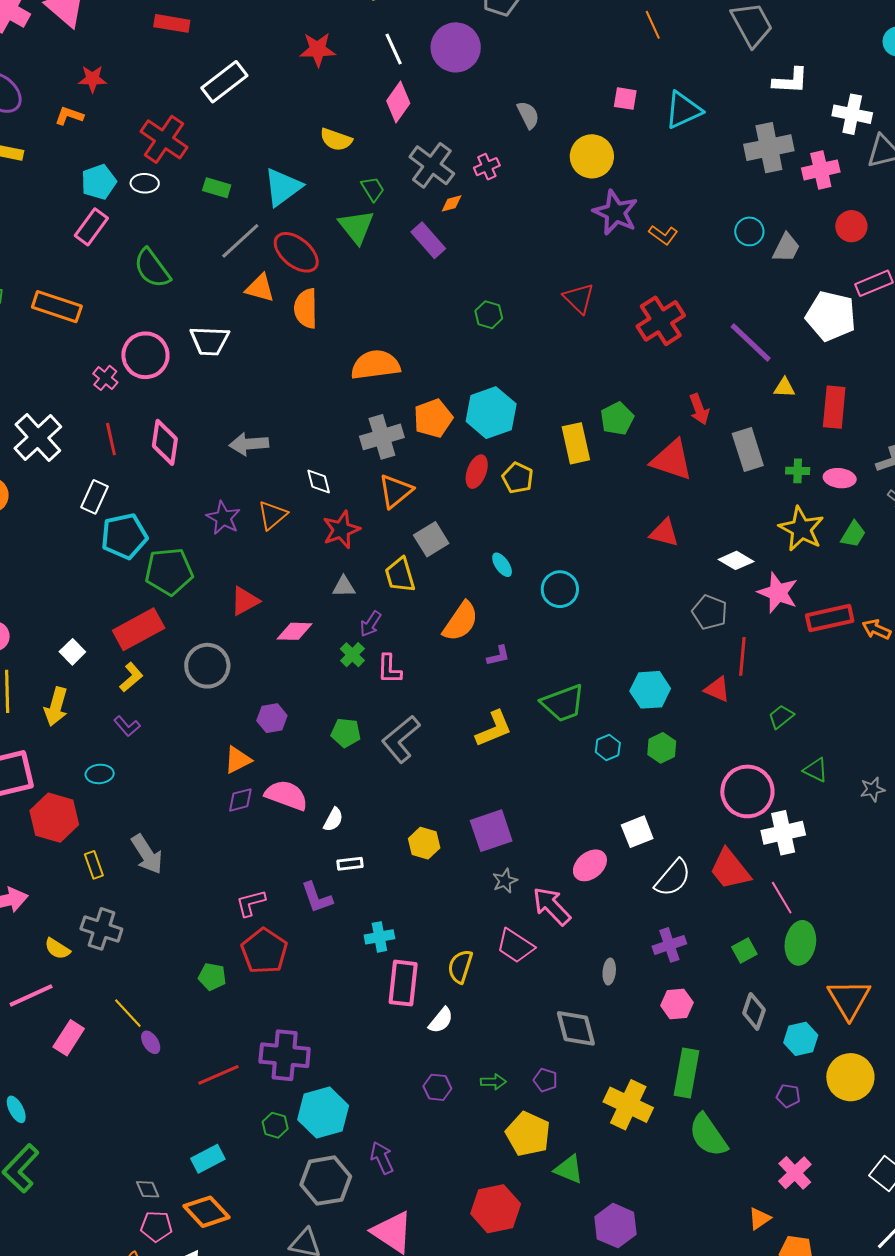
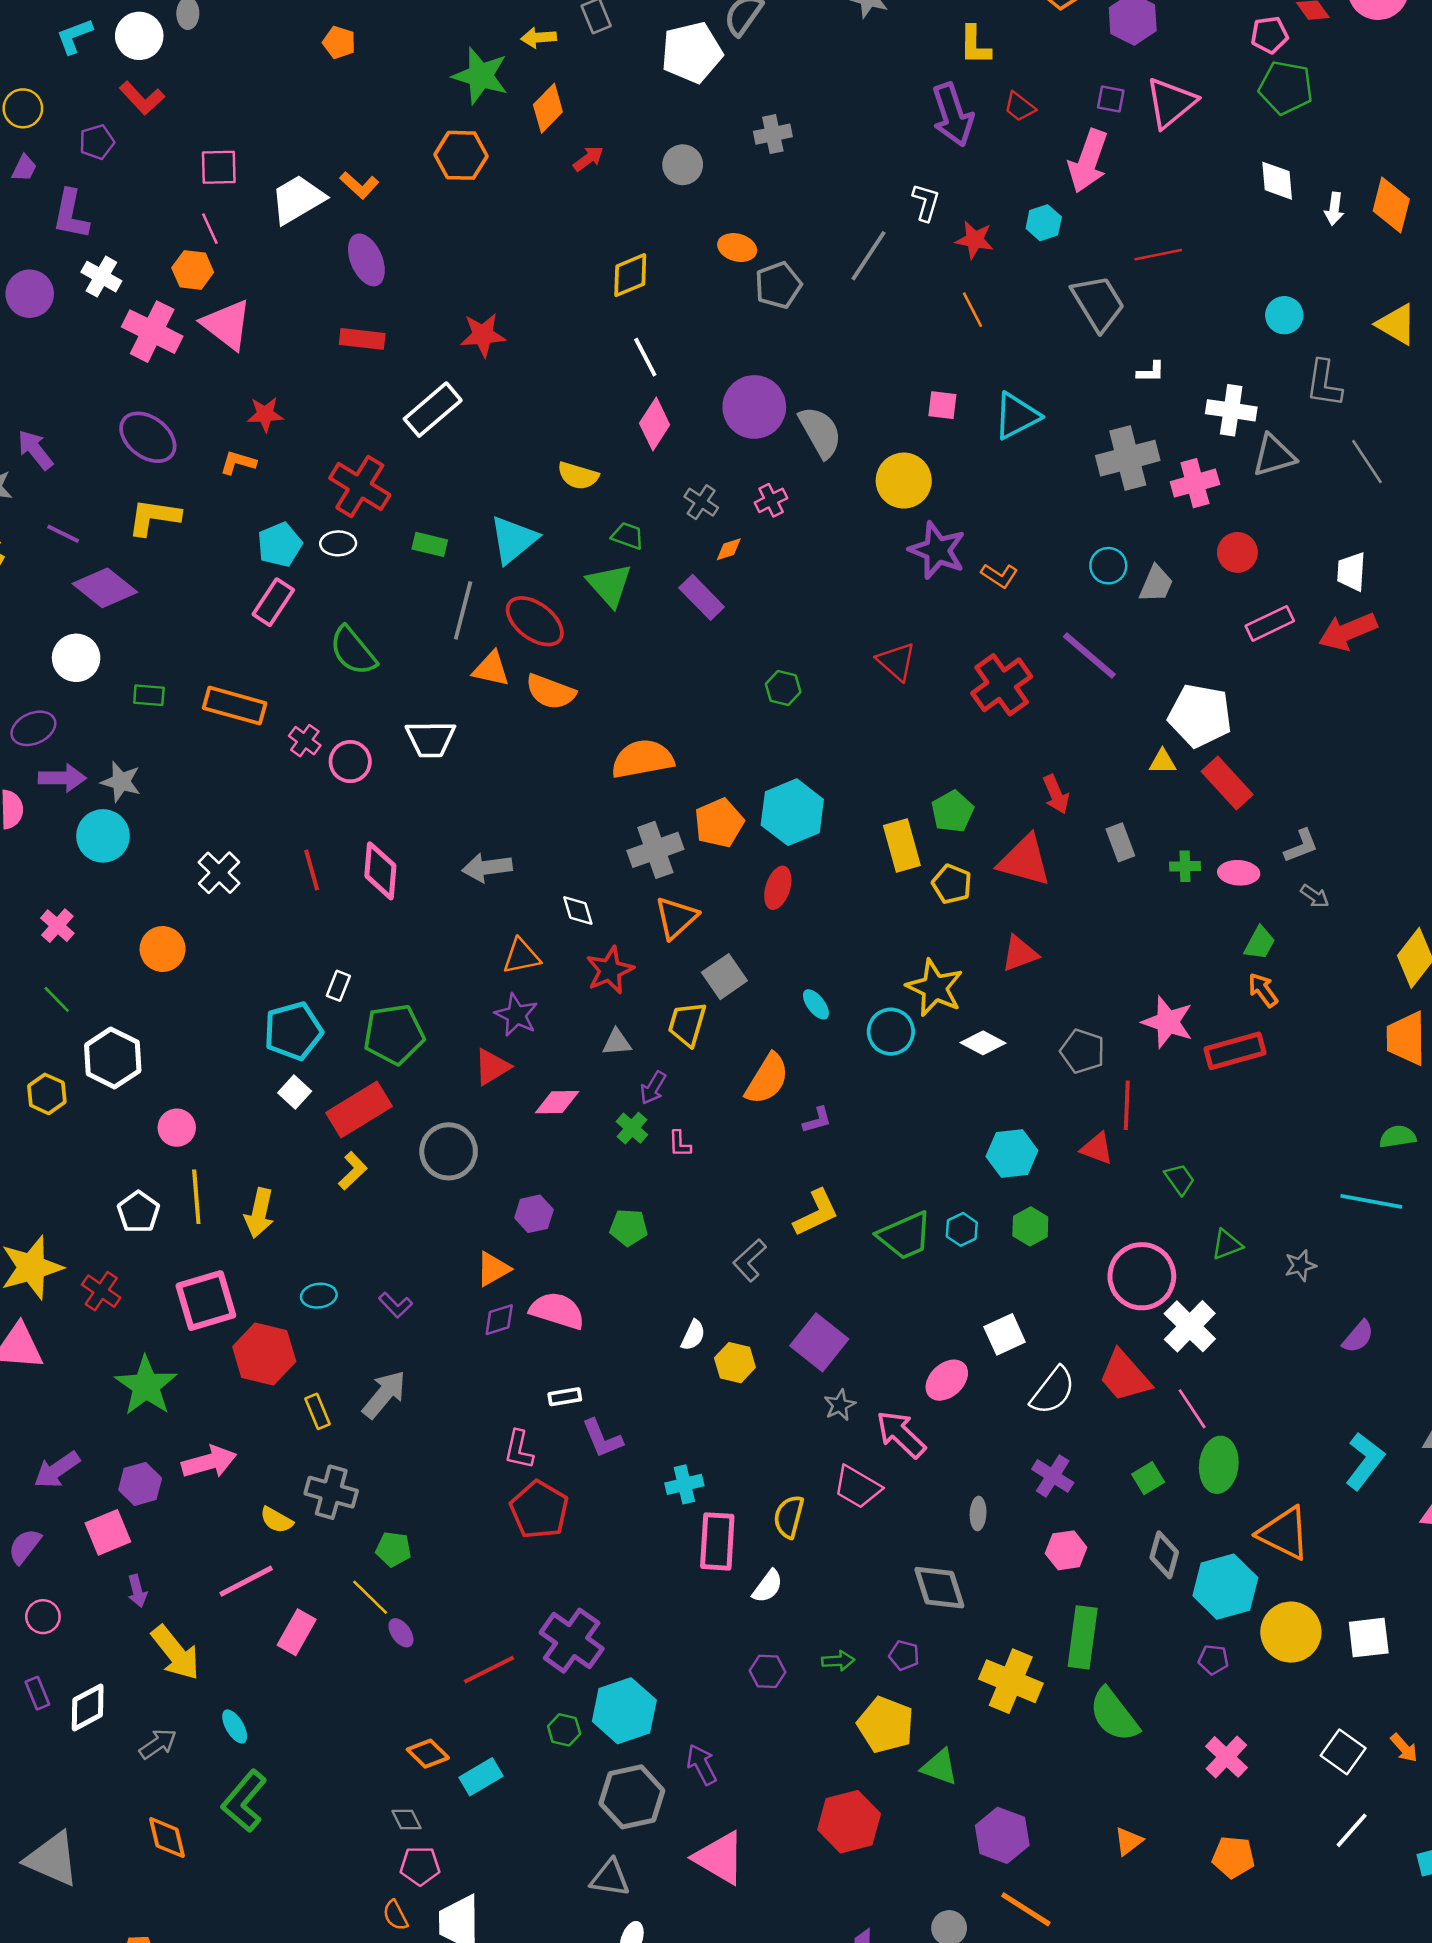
purple circle: (456, 47) -> (754, 407), moved
red star: (318, 49) -> (483, 335), moved
white L-shape: (790, 81) -> (1151, 372), size x0.6
gray semicircle: (528, 115) -> (820, 432), size x1.5
gray cross: (432, 165) -> (701, 502), size x0.6
green trapezoid: (373, 189) -> (628, 536), turned -36
gray line: (240, 241) -> (463, 610), turned -30
orange semicircle: (306, 308) -> (551, 692), turned -66
white pentagon: (831, 316) -> (1200, 716), moved
purple line: (751, 342) -> (1089, 656), moved
pink circle: (145, 355) -> (350, 762), size x0.7
pink cross: (105, 378) -> (305, 741), moved
red rectangle: (834, 407) -> (1227, 783), turned -45
white cross: (38, 438) -> (219, 873), size x0.7
gray rectangle: (748, 449) -> (1120, 842), size x0.7
yellow pentagon: (518, 478) -> (952, 884), moved
white rectangle: (94, 497) -> (338, 986), moved, size x0.7
orange triangle: (272, 515) -> (521, 956), turned 32
purple star: (223, 518) -> (516, 1015), moved
yellow star: (801, 529) -> (935, 988), moved
red triangle: (664, 533) -> (1020, 954), turned -32
cyan pentagon: (124, 536) -> (293, 1031), moved
white diamond: (736, 560) -> (983, 1043), moved
yellow trapezoid: (400, 575) -> (687, 1024), turned 36
orange arrow: (877, 629) -> (1263, 990), moved, turned 32
white square: (72, 652) -> (295, 1092), moved
pink L-shape: (389, 669) -> (680, 1144), size x0.7
green trapezoid: (563, 703) -> (905, 1236), moved
green trapezoid: (781, 717) -> (1180, 1179), turned 96
purple L-shape: (127, 726) -> (396, 1305), moved
gray L-shape: (401, 739) -> (750, 1260), moved, size x0.7
green triangle: (816, 770) -> (1227, 1245), turned -44
white semicircle: (333, 820) -> (693, 1335), moved
purple square: (491, 831) -> (819, 1342), turned -30
white cross: (783, 833) -> (1190, 1326), turned -30
gray arrow: (147, 854) -> (384, 1394), turned -105
white rectangle: (350, 864) -> (565, 1397), moved
pink L-shape: (251, 903) -> (519, 1450), turned -60
purple cross: (669, 945) -> (1053, 1476), turned -36
green pentagon: (212, 977) -> (393, 1549), moved
orange triangle: (849, 999) -> (1284, 1533), turned -30
cyan hexagon: (801, 1039) -> (1225, 1587), size x1.5
purple cross: (285, 1055) -> (572, 1641), turned 33
orange diamond: (207, 1212) -> (428, 1754), moved, size x0.7
orange triangle: (759, 1219) -> (1128, 1841), moved

